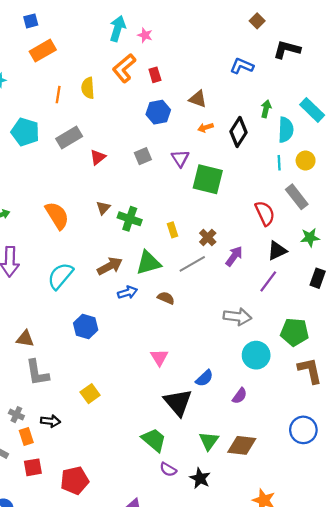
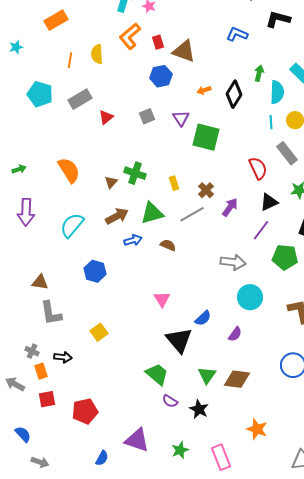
brown triangle: (198, 99) -> (184, 51), moved, size x1.4
brown triangle: (103, 208) -> (111, 182), moved
green pentagon: (295, 332) -> (285, 257), moved

